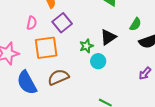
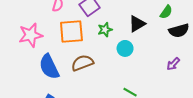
green star: (86, 46) -> (105, 30), moved

